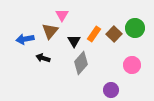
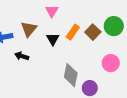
pink triangle: (62, 15) -> (52, 11), moved
gray diamond: (81, 63) -> (71, 75), moved, turned -30

